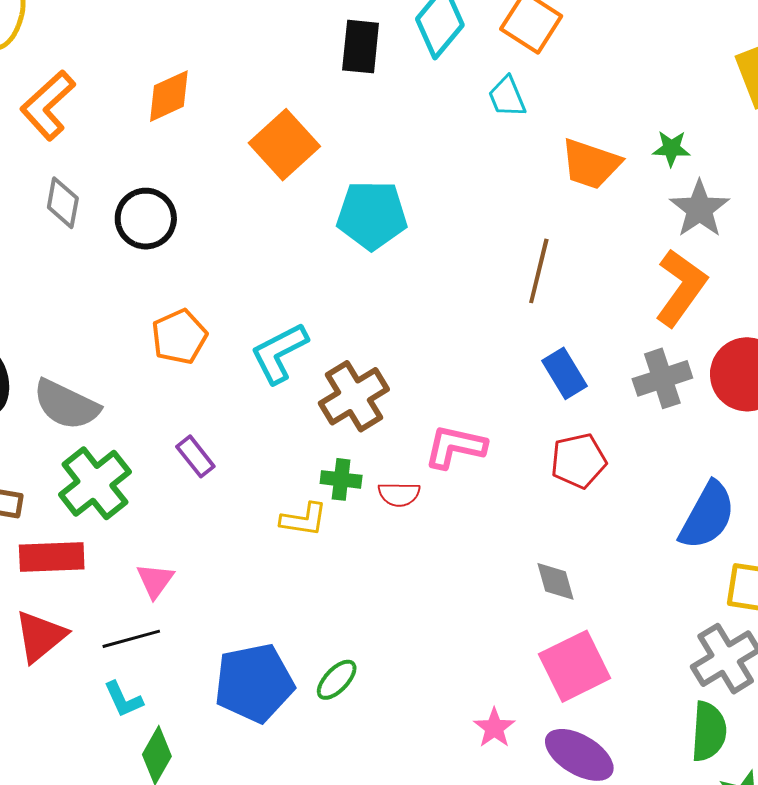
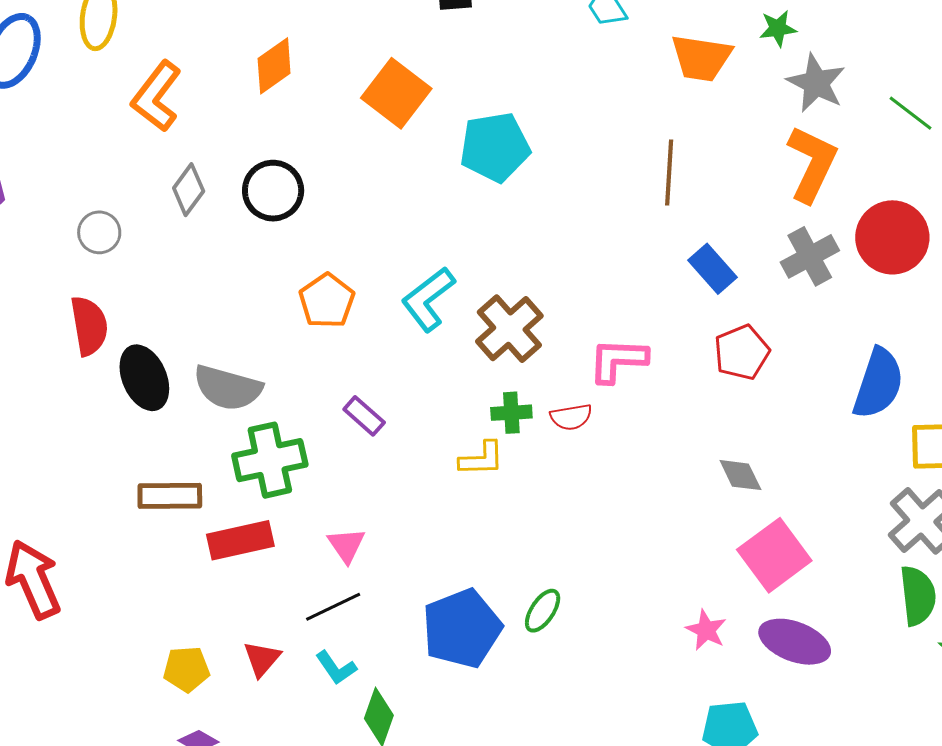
gray diamond: (63, 203) -> (189, 190), turned 36
green cross: (95, 483) -> (270, 460), turned 36
red triangle: (40, 636) -> (262, 659), moved, size x0.7

